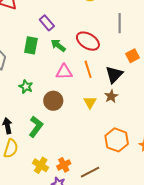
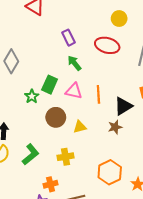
red ellipse: (88, 41) -> (107, 45), moved, turned -30
green rectangle: (31, 45) -> (50, 85), moved
yellow triangle: (90, 102) -> (80, 127), moved, turned 32
green L-shape: (36, 127) -> (30, 154), moved
yellow cross: (41, 165) -> (66, 157), moved, turned 35

